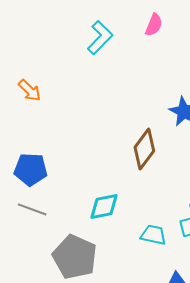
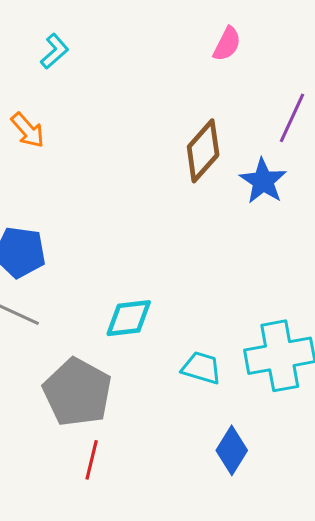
cyan L-shape: (100, 38) -> (54, 51), moved, size x0.7
brown diamond: (144, 149) -> (203, 151), moved

